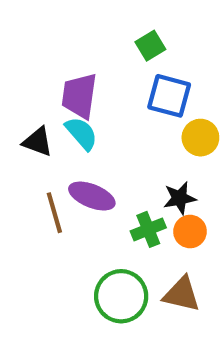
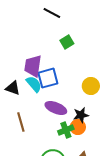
blue square: (169, 96) -> (48, 78), moved, turned -30
purple ellipse: (92, 196) -> (56, 108), moved
orange circle: (190, 232) -> (78, 127), moved

